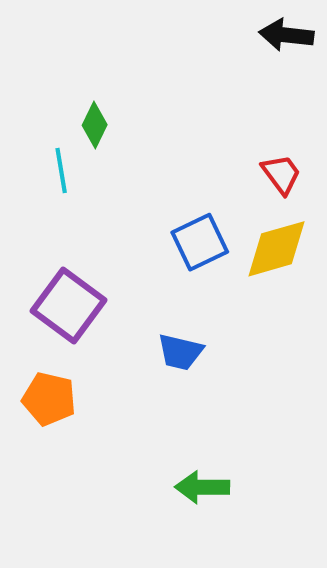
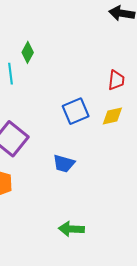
red trapezoid: (281, 174) -> (116, 80), turned 40
yellow diamond: (277, 249) -> (112, 116), size x0.7

